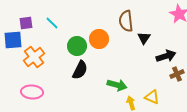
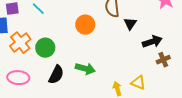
green circle: (77, 46) -> (45, 48), moved
black semicircle: (80, 70) -> (56, 75), moved
green arrow: (117, 85) -> (85, 69), moved

